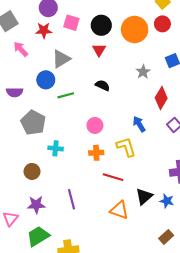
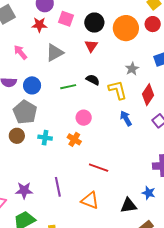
pink arrow: (21, 49) -> (20, 52), moved
blue circle: (46, 80) -> (32, 85), moved
green line: (66, 95) -> (68, 87), moved
yellow L-shape: (126, 147) -> (118, 90), moved
orange cross: (96, 153) -> (74, 139), moved, turned 32
brown circle: (32, 171) -> (17, 136), moved
black triangle: (144, 196) -> (129, 205), moved, turned 30
orange triangle: (119, 210) -> (90, 200), moved

